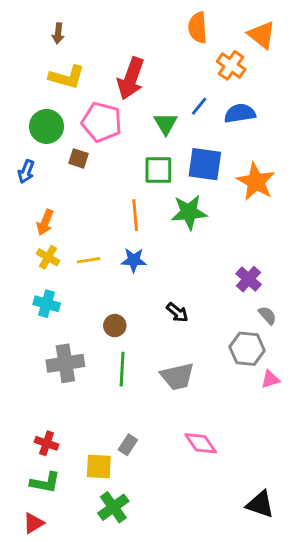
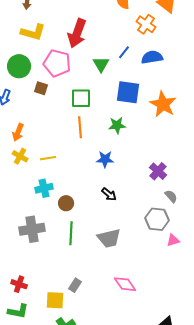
green square: (158, 170) -> (81, 98), moved
green star: (189, 212) -> (117, 125), size x0.7
blue star: (134, 260) -> (105, 159), moved
cyan cross: (47, 304) -> (44, 188), moved, turned -30

